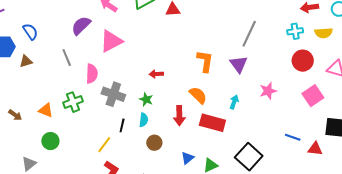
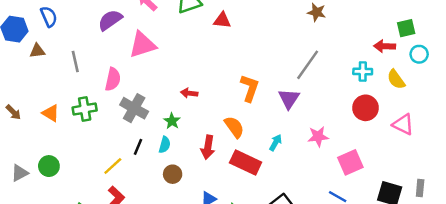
yellow semicircle: (324, 33) -> (396, 79), turned 48
gray line: (67, 58) -> (75, 61), moved
pink square: (313, 96) -> (350, 162), moved
green circle: (50, 141) -> (49, 166), moved

